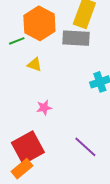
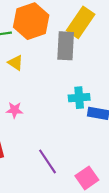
gray rectangle: (76, 38) -> (66, 46), turned 76

